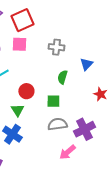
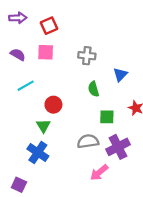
red square: (22, 20) -> (49, 26), size x0.7
green semicircle: (62, 77) -> (93, 89), turned -32
green square: (53, 101) -> (107, 117), moved

